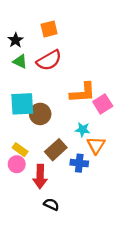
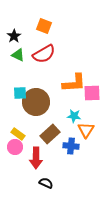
orange square: (49, 29) -> (44, 26), turned 35
cyan square: (22, 104) -> (20, 93), size x0.6
pink square: (103, 104) -> (92, 93), turned 30
brown circle: (40, 114) -> (36, 102), size x1.4

